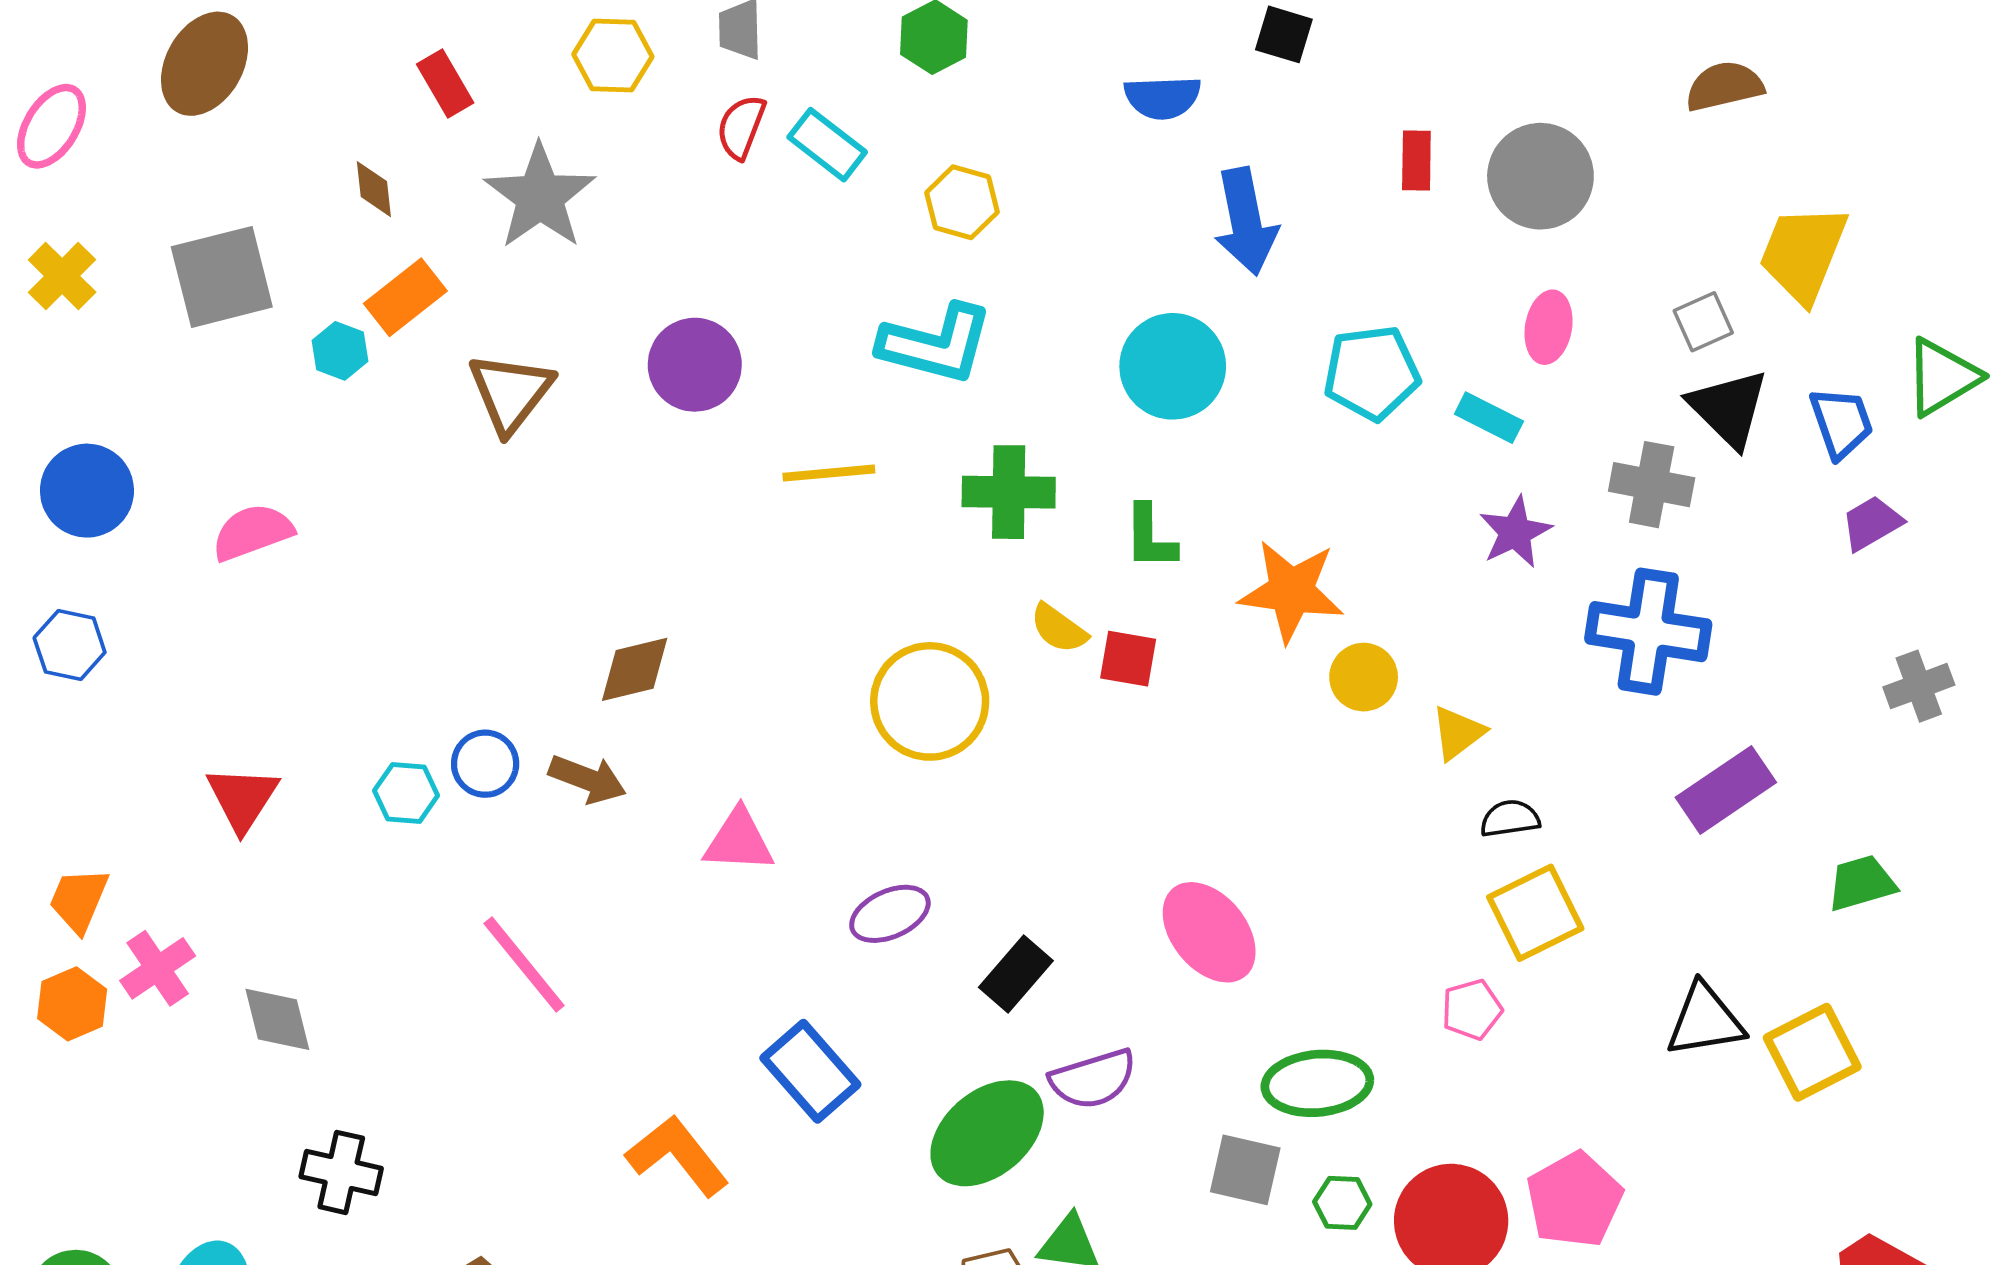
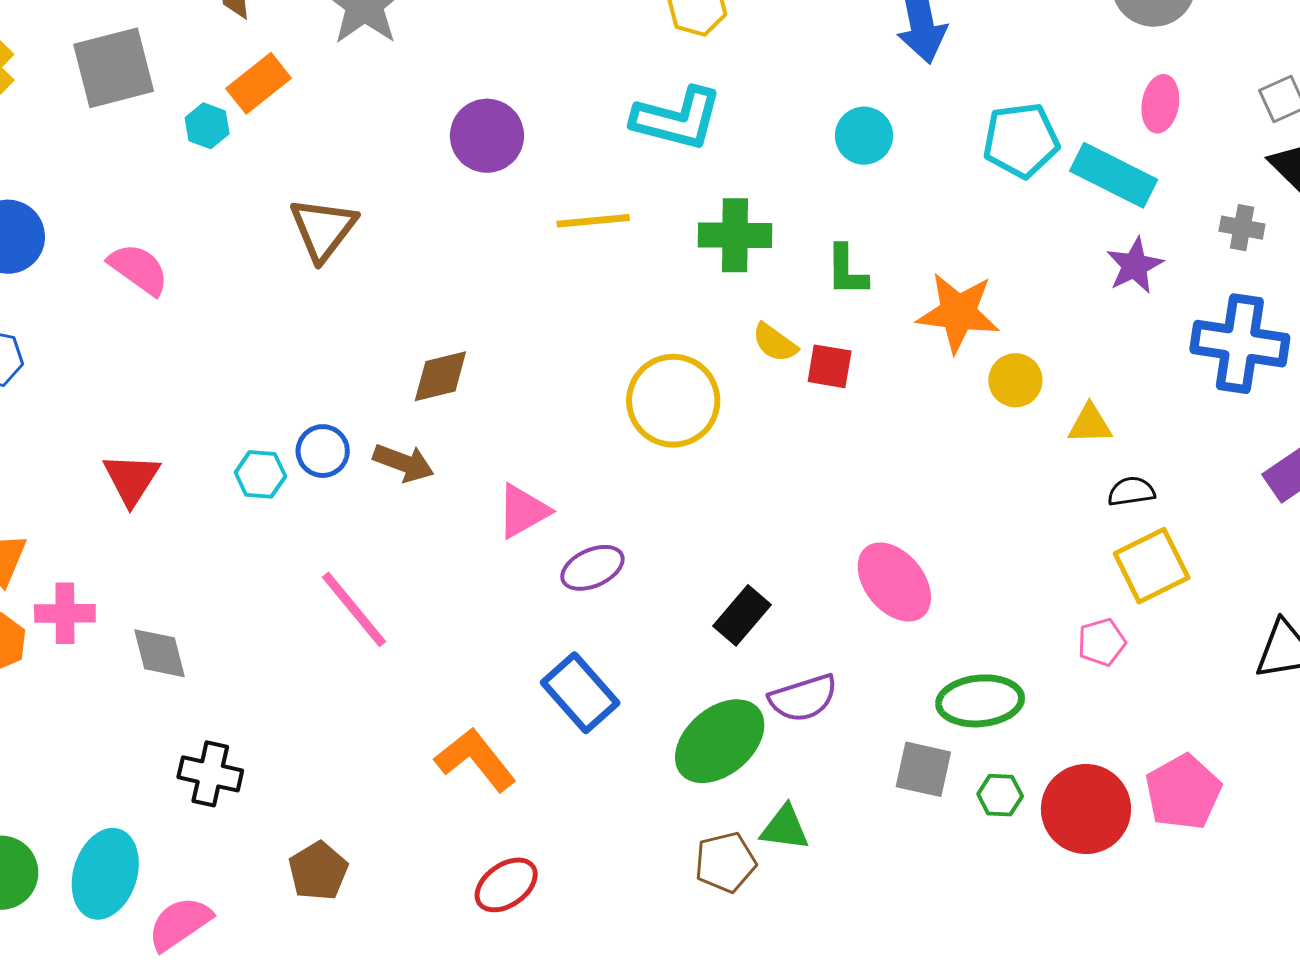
cyan circle: (1173, 366) -> (864, 136), size x0.7
brown triangle: (511, 393) -> (323, 229), moved
cyan rectangle: (1489, 418) -> (1114, 175), size x1.6
gray cross: (1652, 485) -> (1242, 228), size x0.7
pink semicircle: (252, 532) -> (139, 269), turned 56
yellow triangle: (1458, 733) -> (1090, 424), turned 36
pink triangle: (739, 841) -> (523, 511), turned -32
purple ellipse: (890, 914) -> (592, 568), moved
pink cross: (158, 968) -> (65, 613), turned 34

